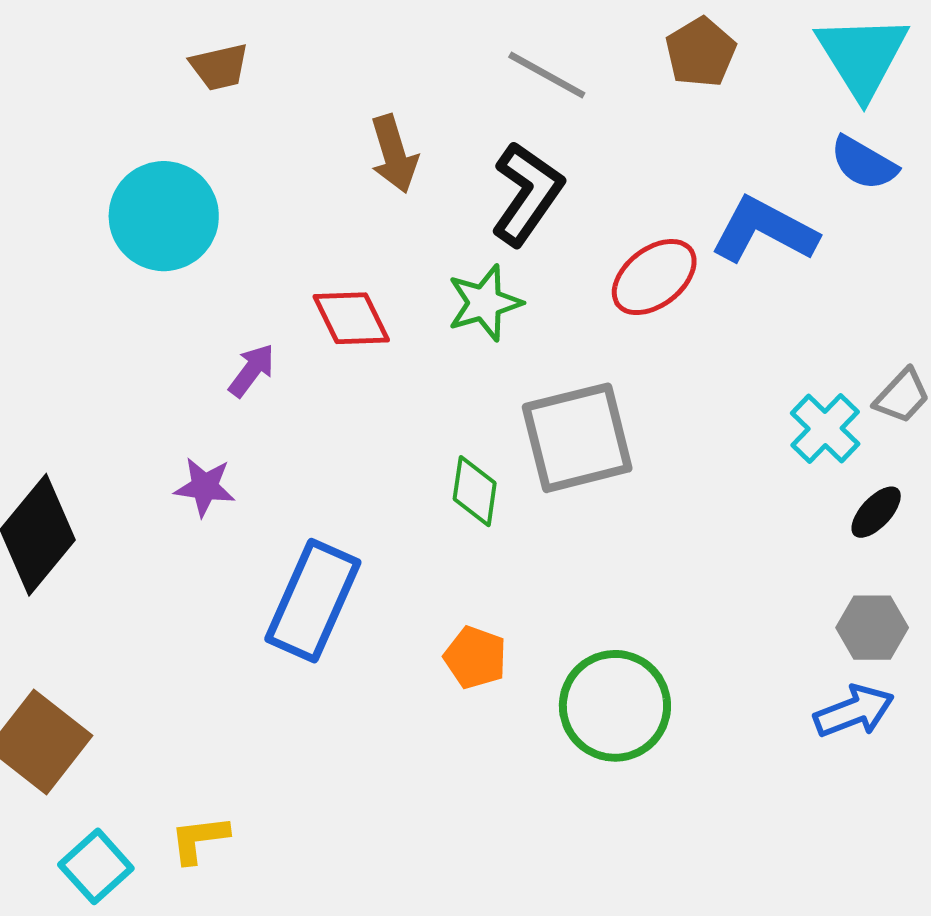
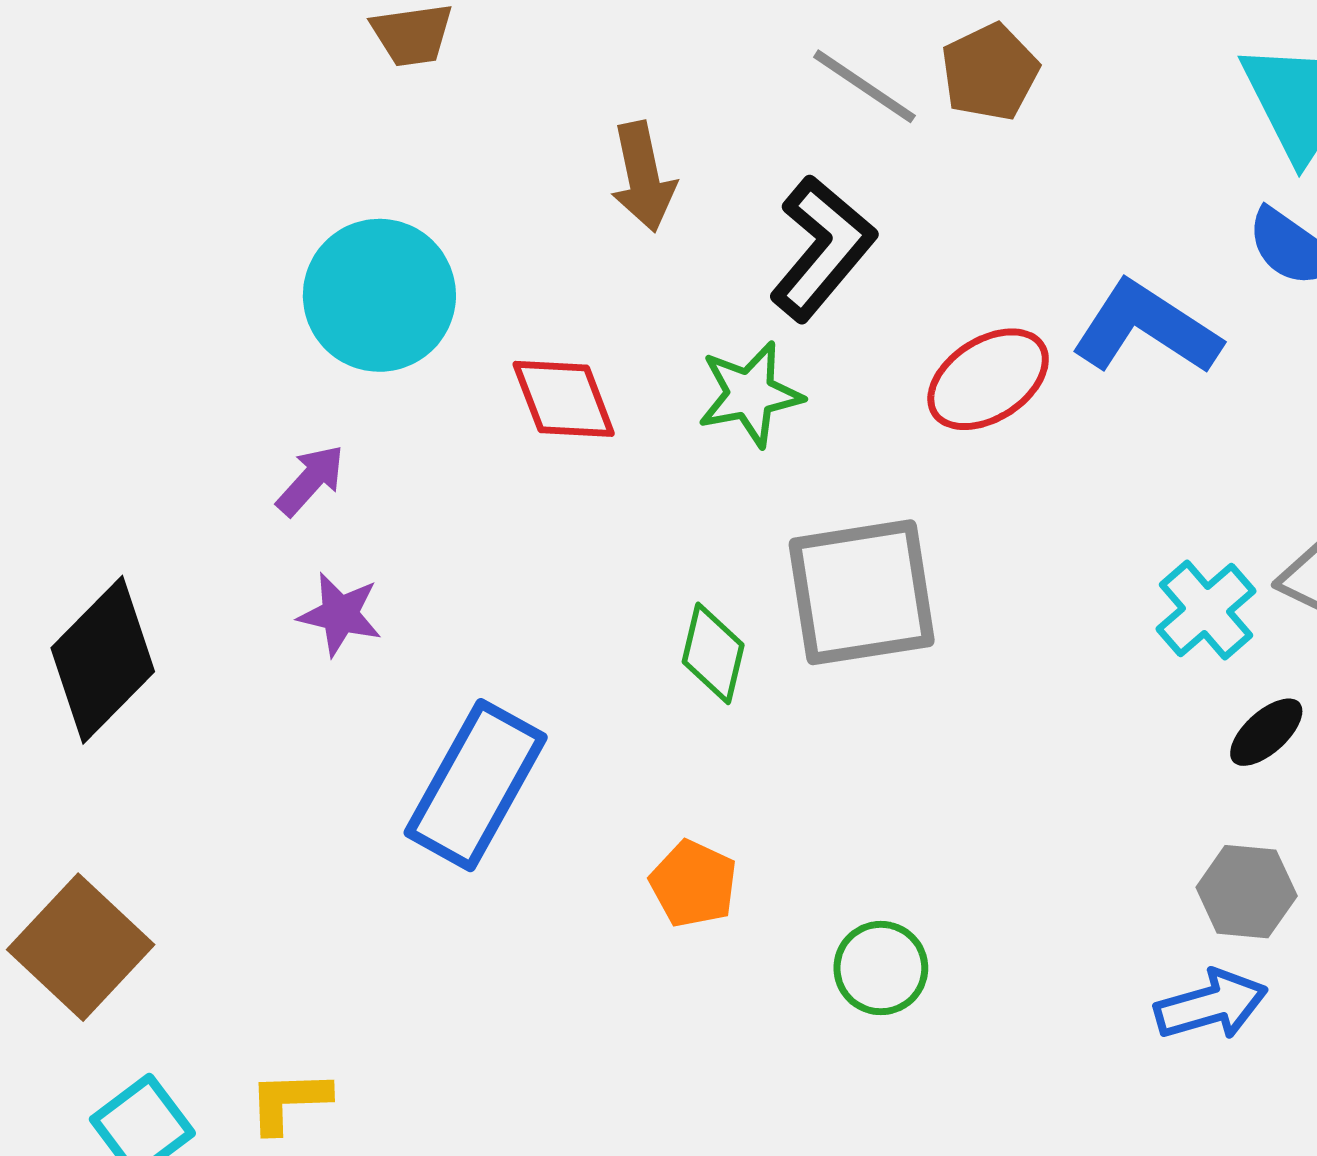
brown pentagon: (701, 52) -> (990, 72), moved
cyan circle: (164, 216) -> (379, 295), moved
purple arrow: (252, 370) -> (311, 480), moved
green circle: (615, 706) -> (881, 968), size x0.6

